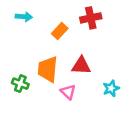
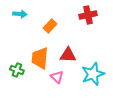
red cross: (91, 18) -> (88, 15), moved
cyan star: (111, 88) -> (93, 74), size x1.6

